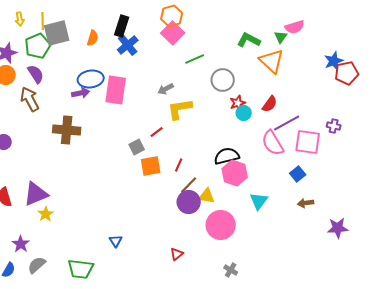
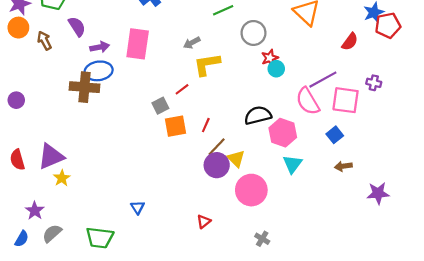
purple semicircle: (36, 74) -> (77, 26), moved
blue ellipse: (91, 79) -> (99, 71), moved
brown arrow: (30, 99) -> (44, 41), moved, size x0.7
red semicircle: (270, 104) -> (350, 42), moved
pink hexagon: (235, 173) -> (283, 133), moved
yellow triangle: (207, 196) -> (236, 159), turned 36

